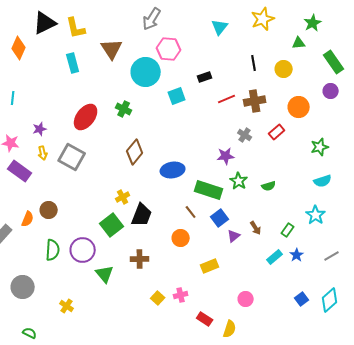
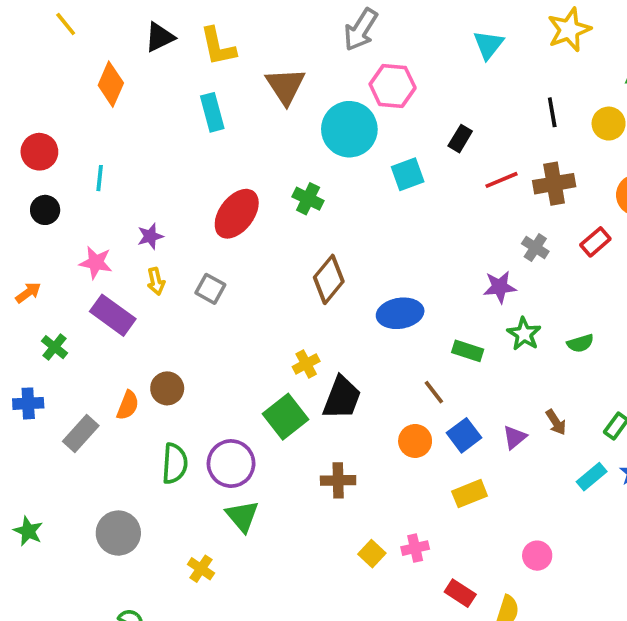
black triangle: (45, 23) -> (160, 37), size x0.7
black rectangle: (205, 77) -> (460, 139), turned -40
gray square: (72, 157) -> (210, 289), size x0.6
green rectangle: (209, 190) -> (468, 351), size x0.6
blue square: (220, 218) -> (464, 435), moved
green triangle: (105, 274) -> (242, 516), moved

